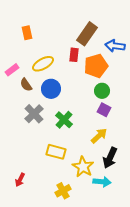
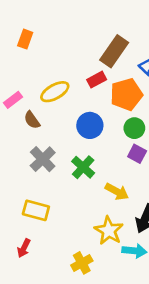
orange rectangle: (27, 33) -> (25, 39), moved, turned 32
red rectangle: (74, 55) -> (97, 80), turned 56
blue circle: (51, 89) -> (90, 125), moved
yellow arrow: (99, 136) -> (117, 192), moved, turned 72
yellow rectangle: (56, 152) -> (36, 210), moved

